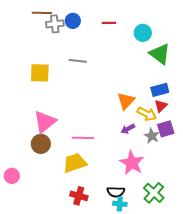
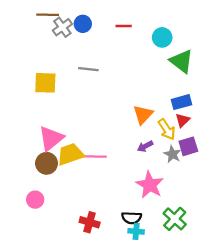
gray cross: (55, 24) -> (62, 27), turned -30
yellow arrow: (147, 114) -> (167, 129), turned 30
yellow trapezoid: (75, 163) -> (70, 154), moved
pink circle: (12, 176) -> (35, 200), moved

